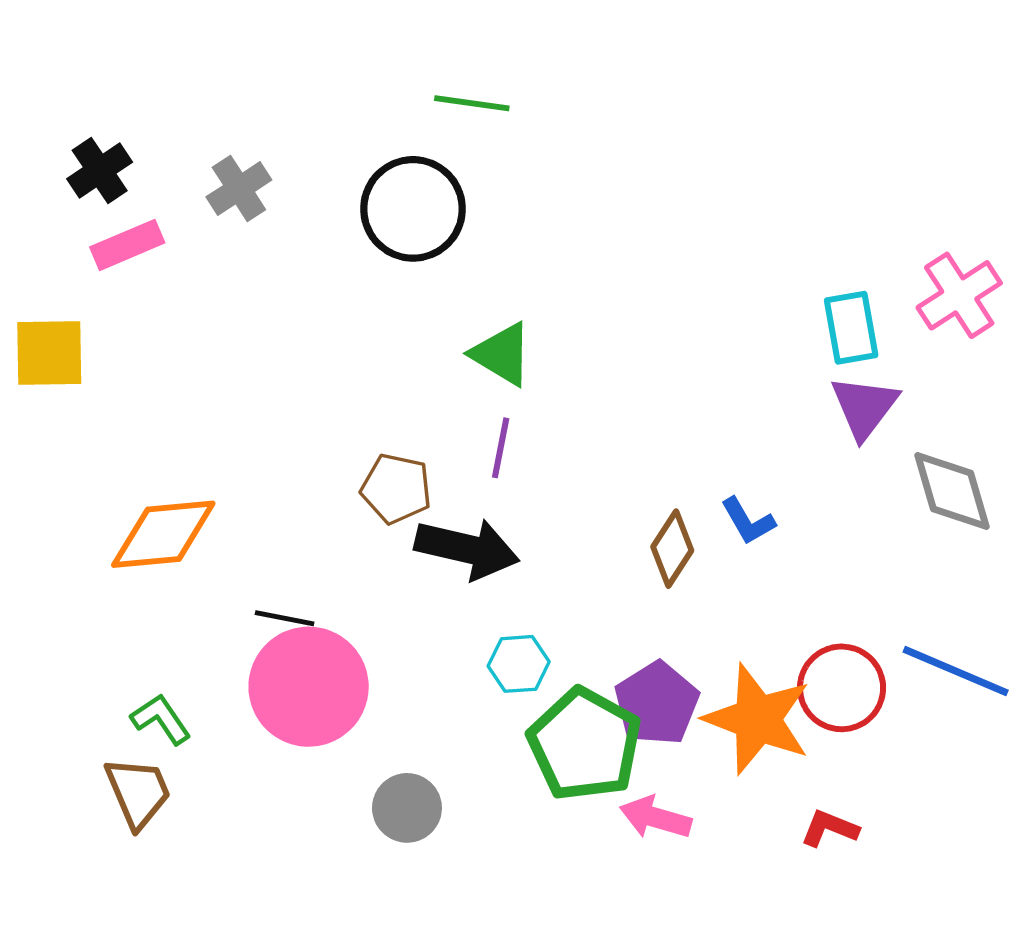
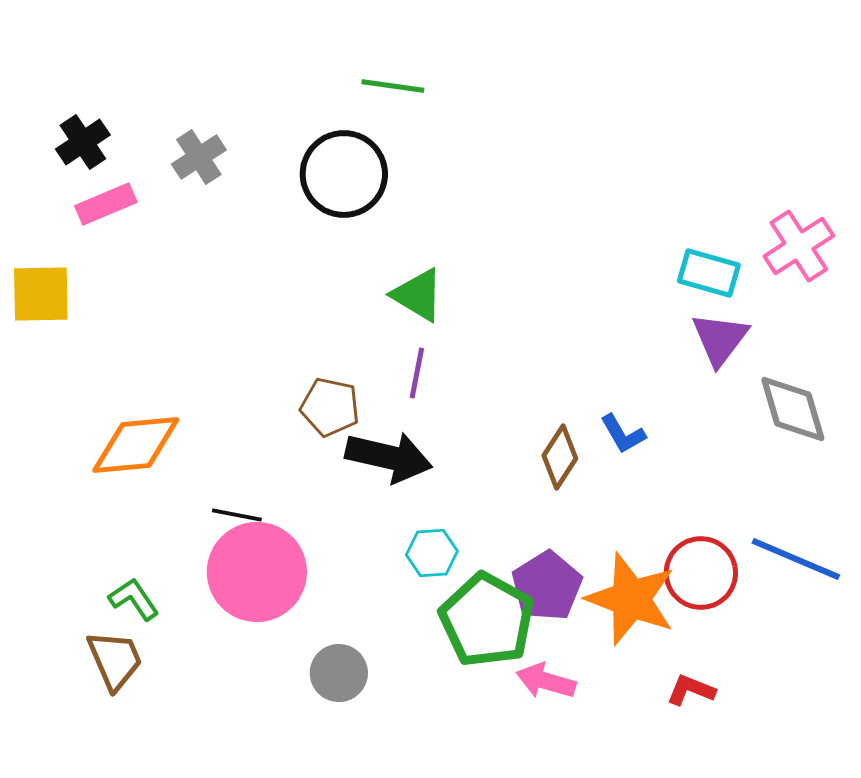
cyan rectangle: (851, 328) -> (709, 273), turned -64

